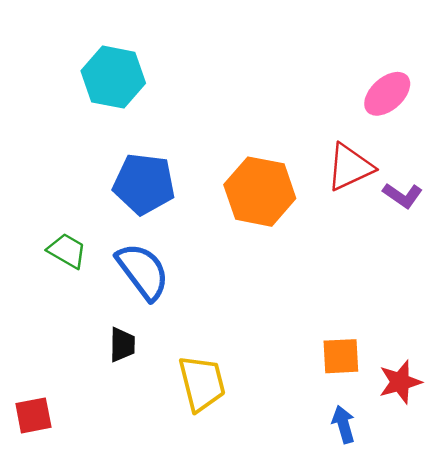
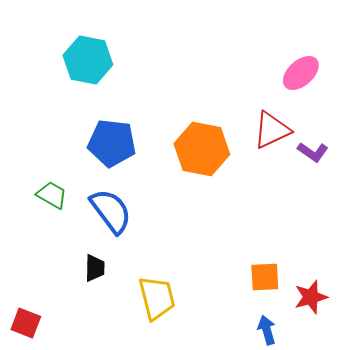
red square: (33, 415) -> (26, 323), turned 32

